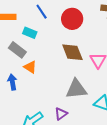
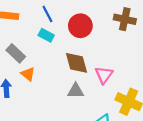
cyan rectangle: (30, 33) -> (46, 35), moved
gray triangle: (76, 89) -> (76, 91), moved, size x0.7

